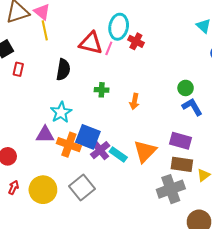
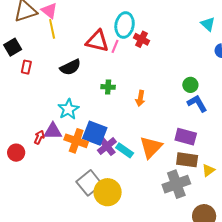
black semicircle: (63, 70) -> (70, 67), turned 55
red arrow: (13, 187) -> (39, 137), moved
yellow circle: (43, 190) -> (108, 192), moved

